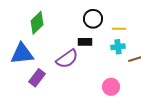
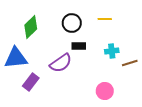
black circle: (93, 19) -> (72, 23), moved
yellow line: (119, 29) -> (105, 19), moved

